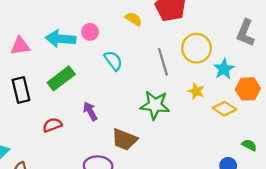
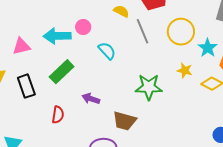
gray line: (163, 62) -> (142, 31), moved
purple arrow: (90, 111) -> (91, 99), turned -36
red semicircle: (52, 125) -> (58, 115), turned 126

